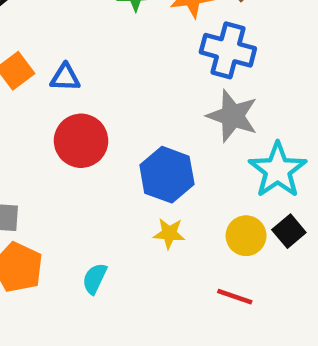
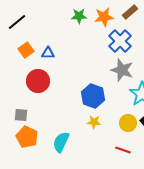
blue cross: (228, 50) -> (120, 41), turned 30
red circle: (81, 141) -> (38, 81), moved
cyan semicircle: (95, 279) -> (61, 142), size x1.5

